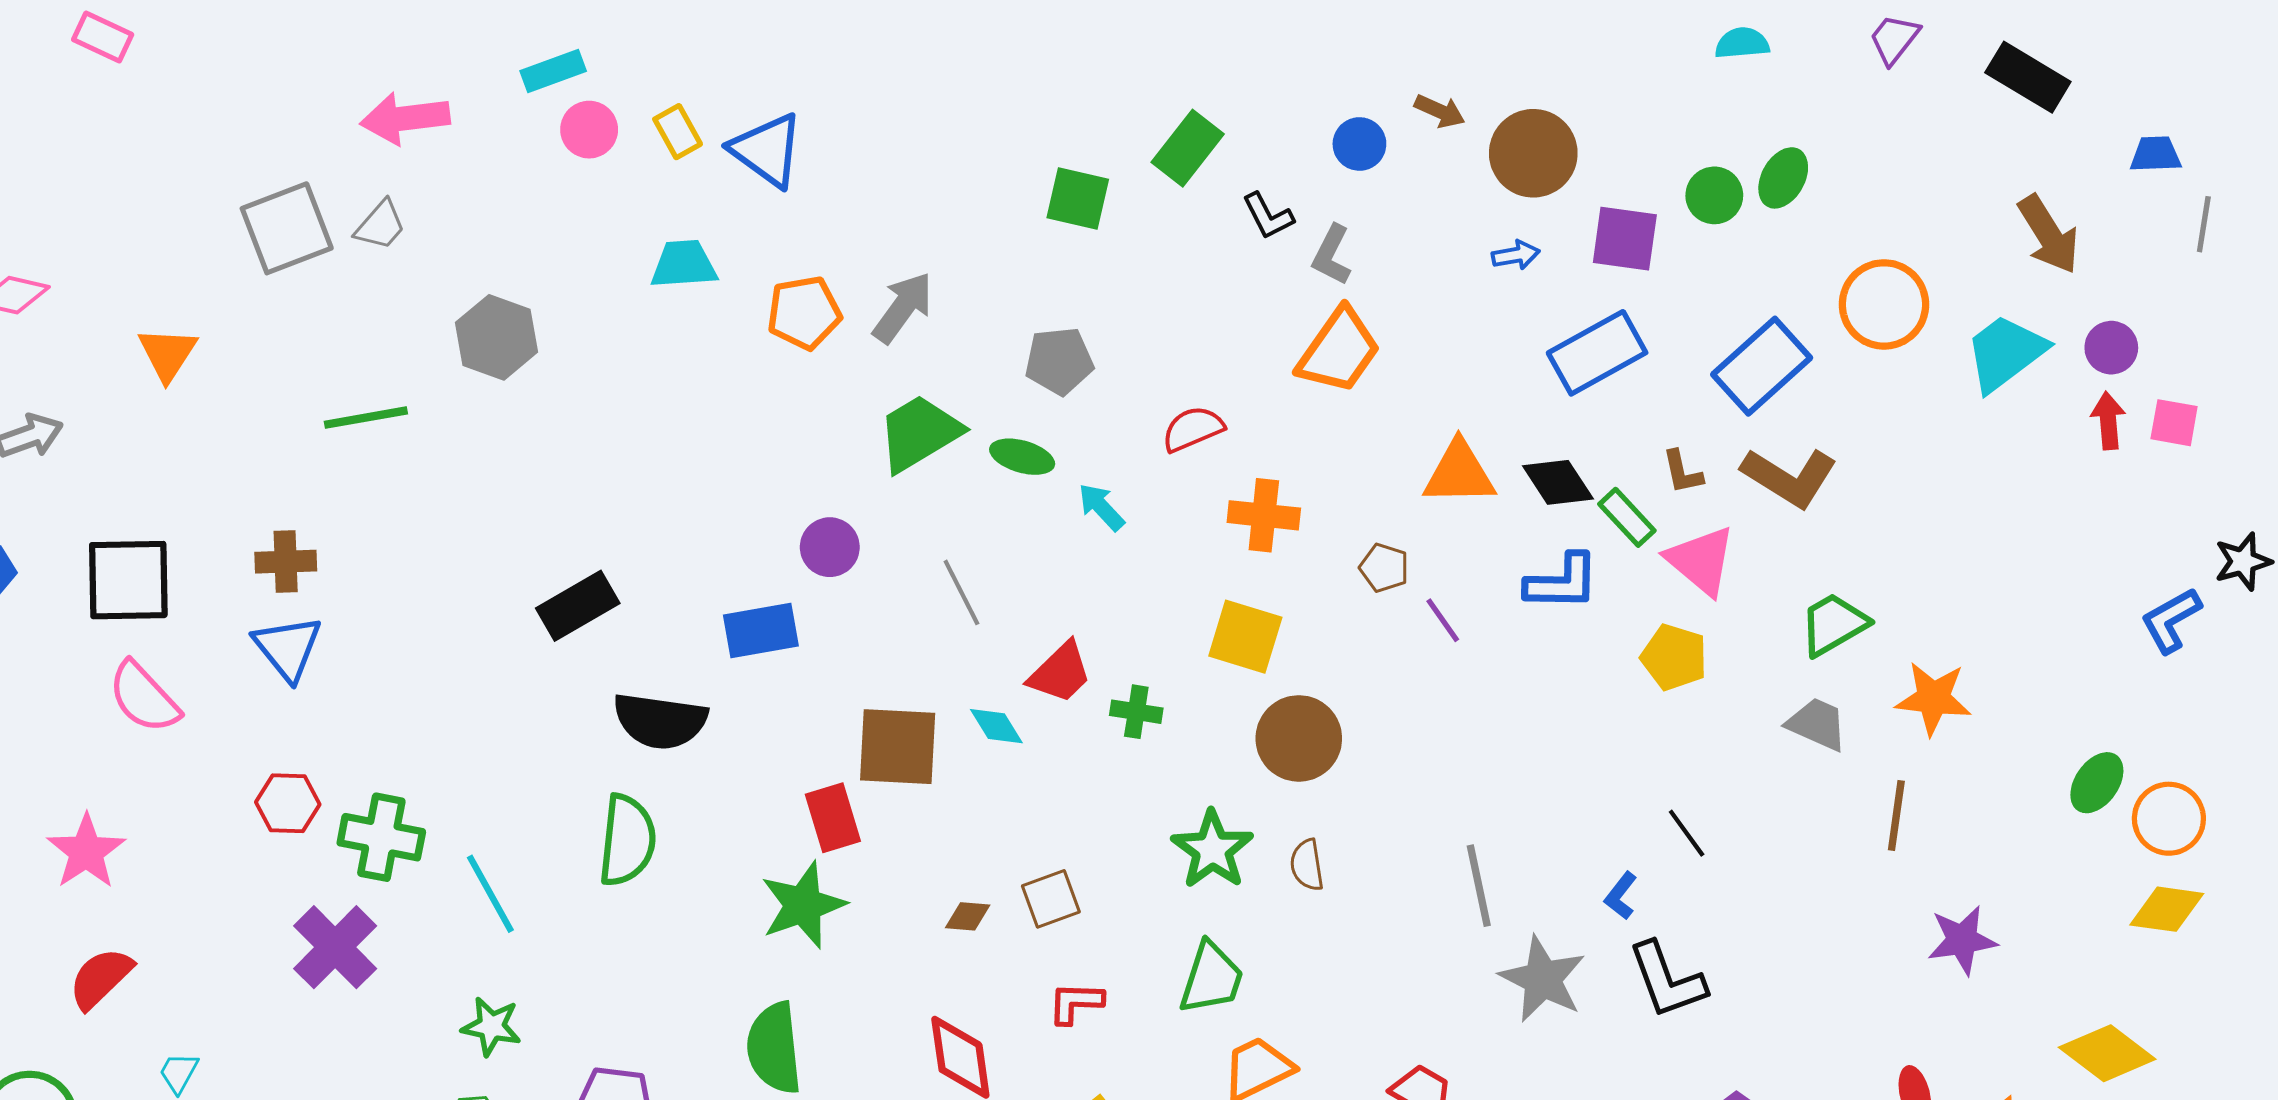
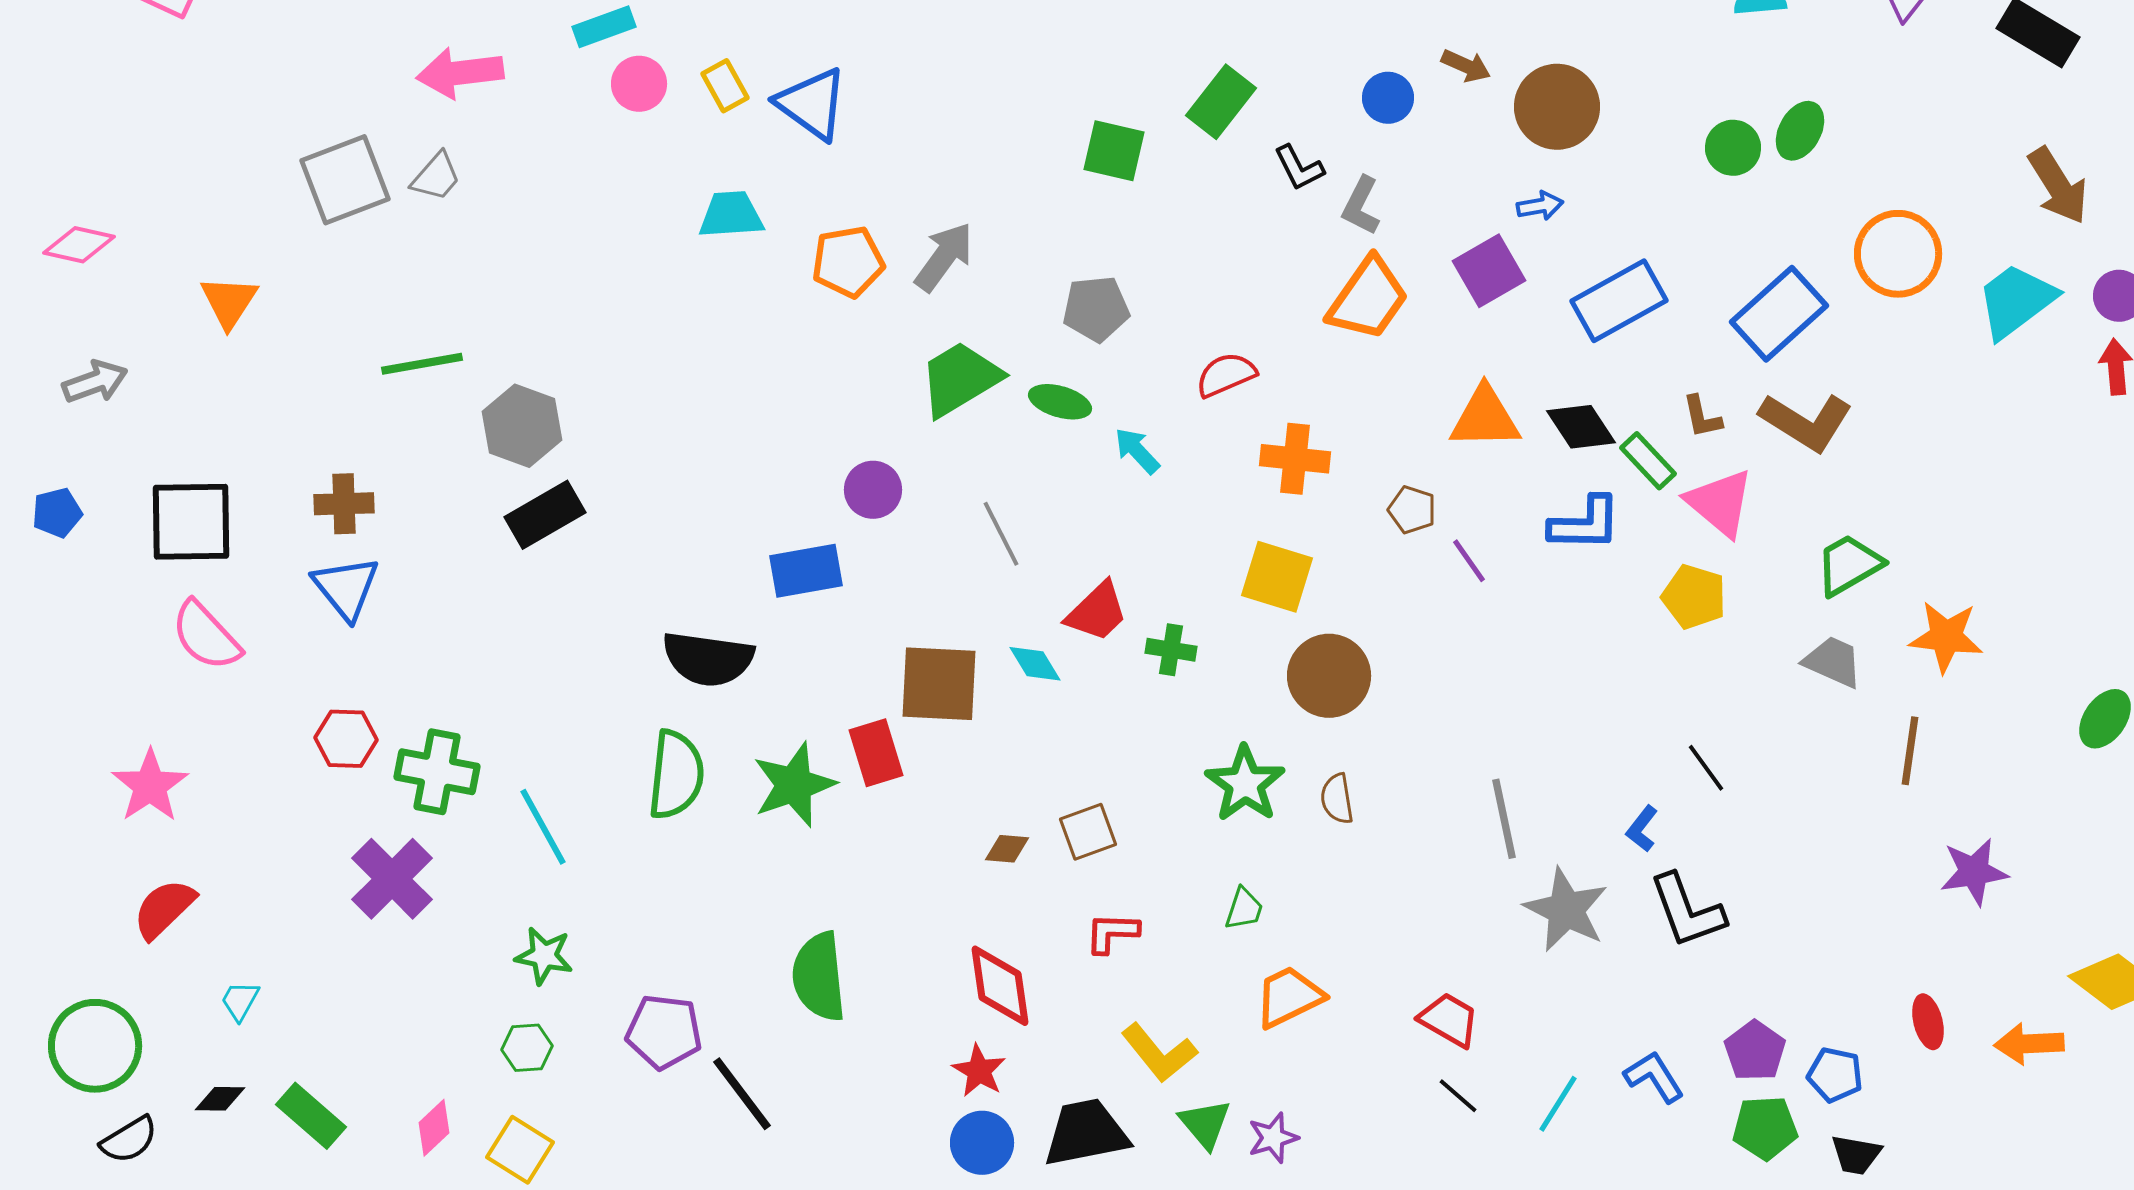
purple square: (1625, 239) -> (1489, 271), moved, turned -38
gray hexagon: (497, 337) -> (522, 426), moved
black rectangle: (578, 606) -> (545, 515), moved
green star: (803, 905) -> (794, 785), moved
green trapezoid: (1211, 978) -> (1244, 909), size x0.6

